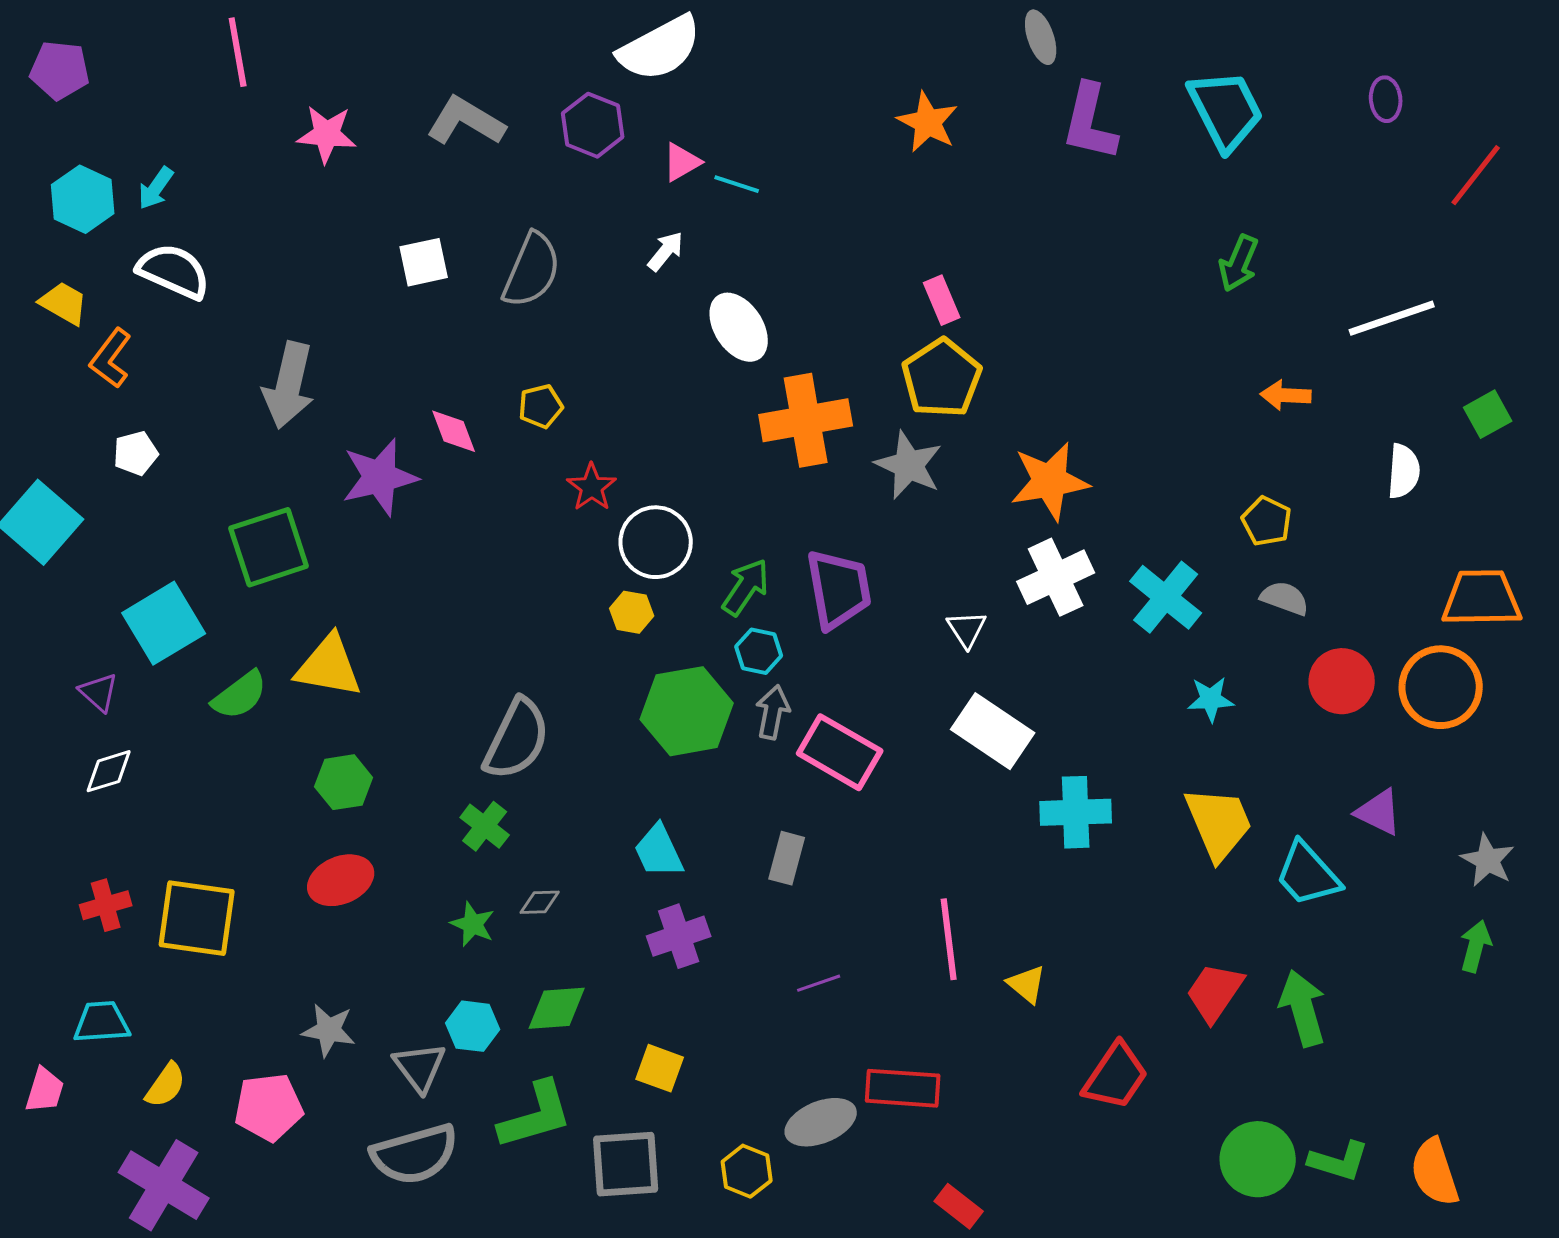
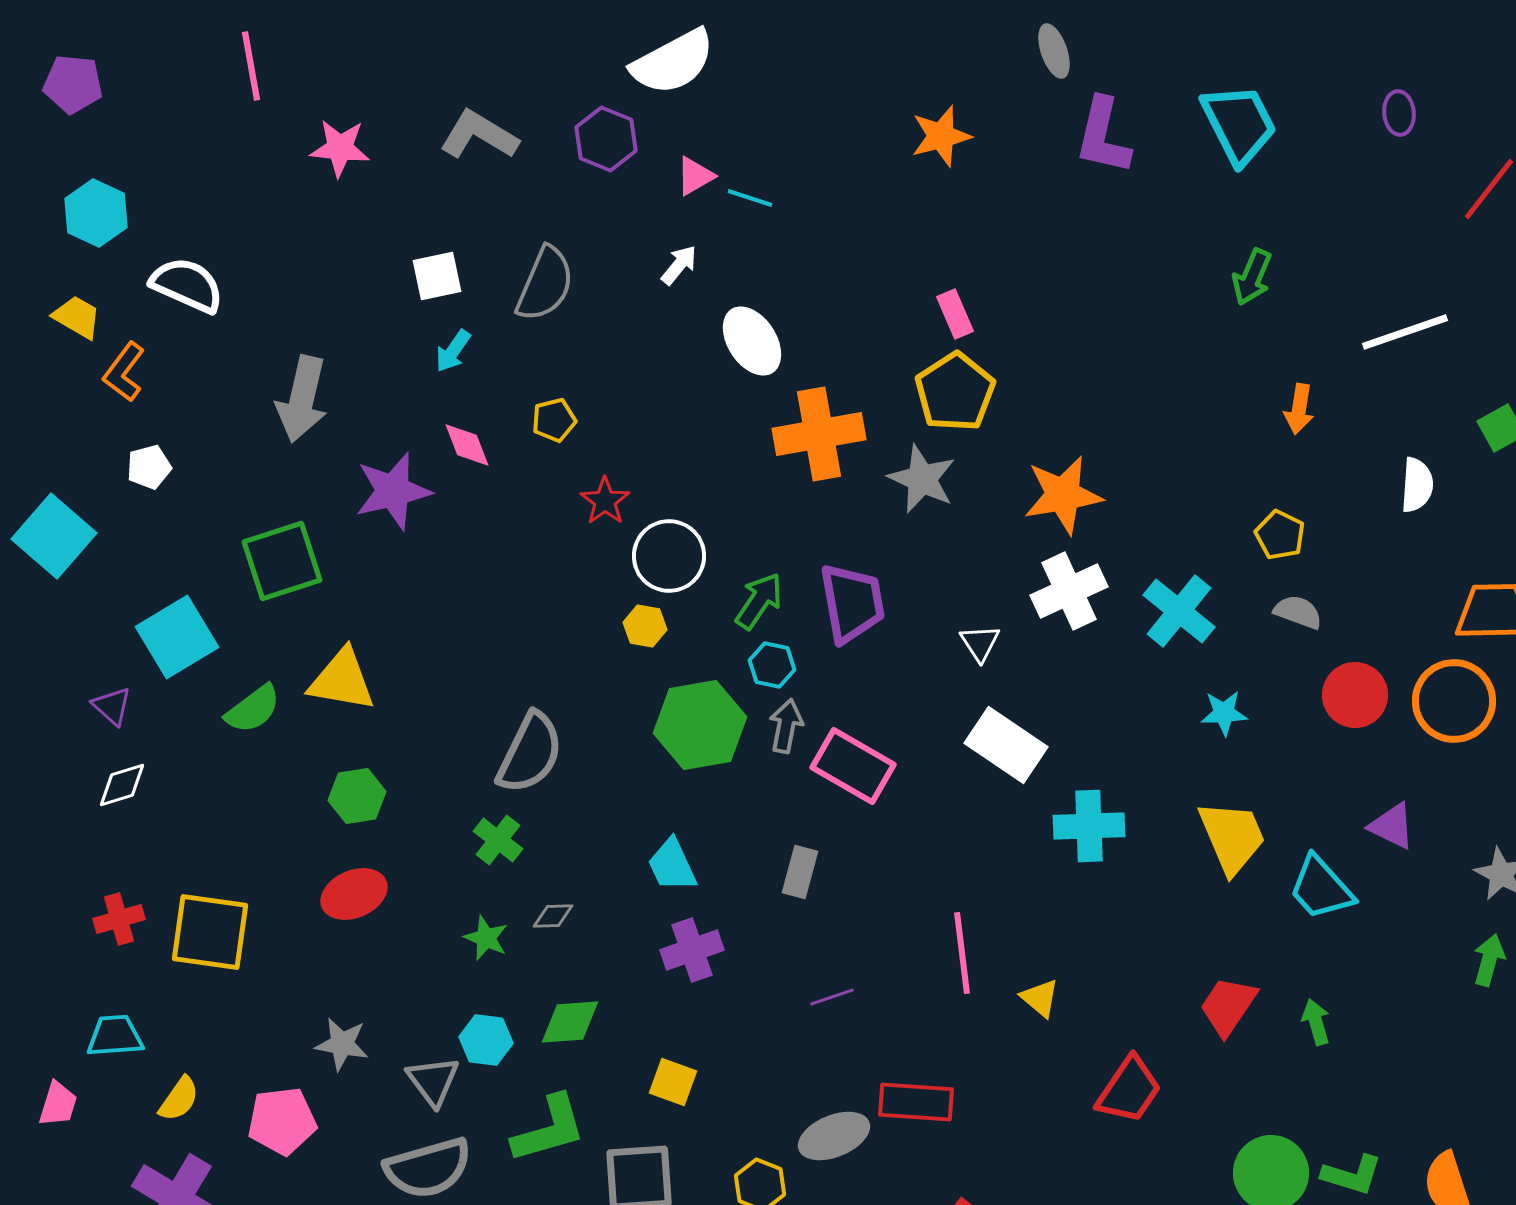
orange star: (928, 122) -> (941, 136), turned 30
cyan arrow: (156, 188) -> (453, 351), moved
orange arrow: (1286, 395) -> (1299, 409), turned -84
green arrow: (1303, 1008) -> (1316, 1022), size x0.6

